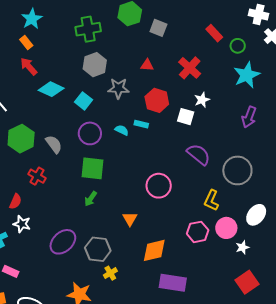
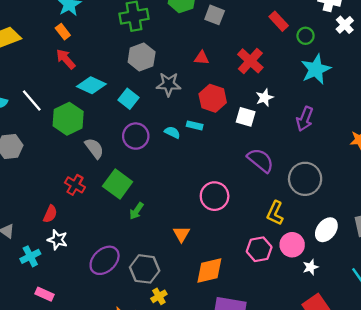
purple arrow: (249, 117) -> (305, 119), moved
green hexagon: (21, 139) -> (68, 119), moved
green square: (92, 168) -> (118, 184), moved, turned 30

